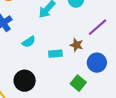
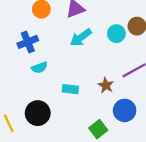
cyan semicircle: (29, 42) -> (40, 68), moved
cyan rectangle: (55, 54) -> (70, 89), moved

